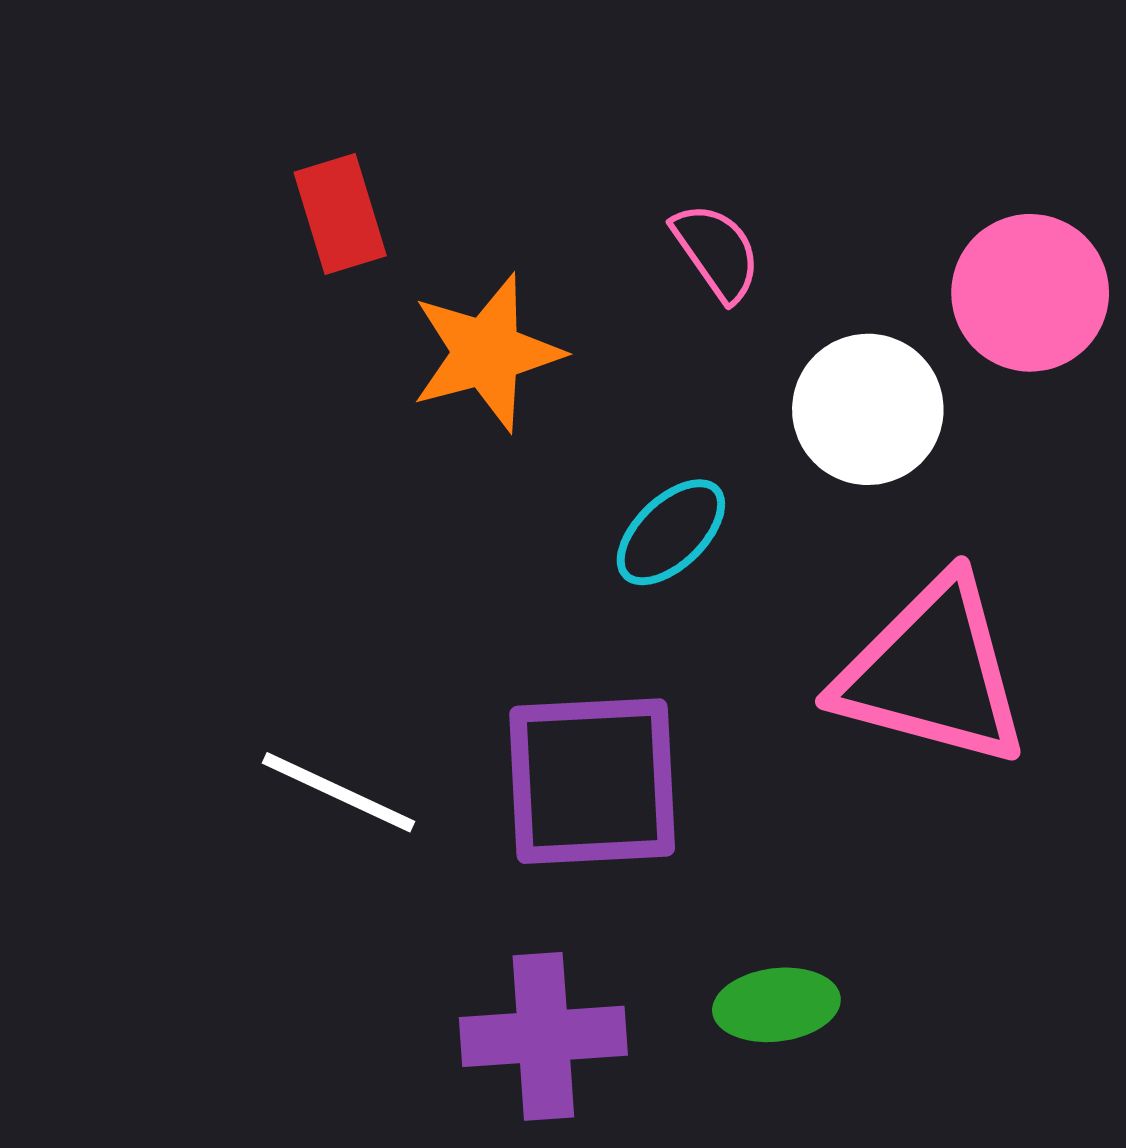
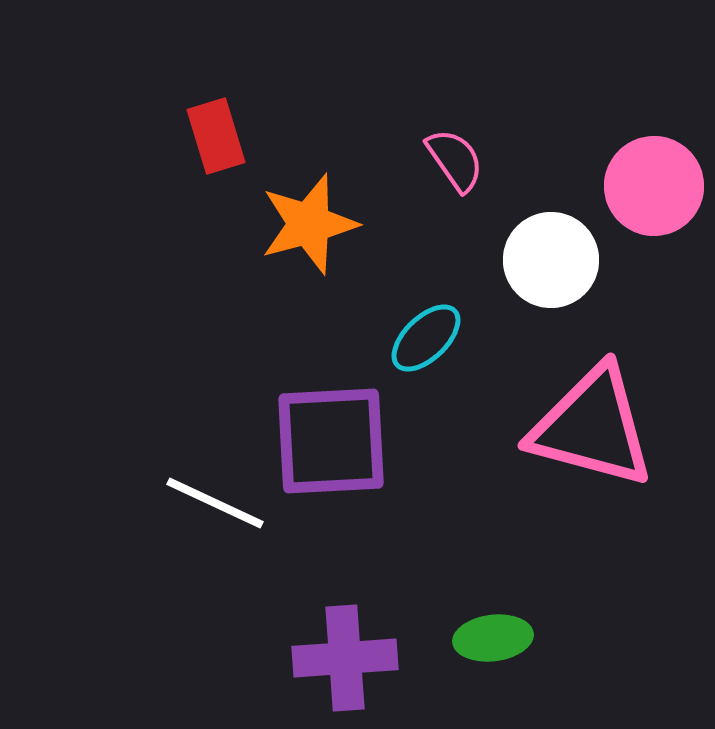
purple square: (592, 781) -> (331, 441), moved

